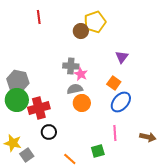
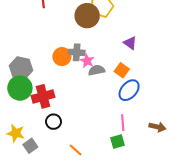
brown circle: (81, 31) -> (87, 16), size x1.5
purple triangle: (122, 57) -> (130, 43), turned -32
gray semicircle: (75, 89) -> (97, 70), moved
orange circle: (82, 103) -> (62, 57), moved
green square: (98, 151) -> (118, 142), moved

